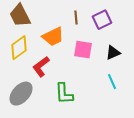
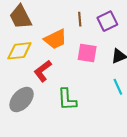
yellow diamond: (19, 48) -> (19, 51), turned 30

